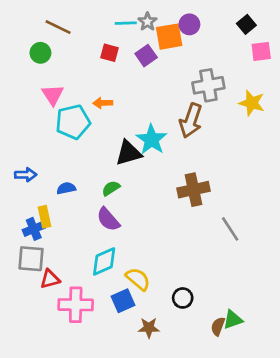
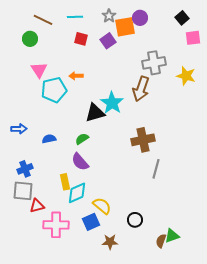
cyan line: (126, 23) -> (75, 17), moved
yellow rectangle: (45, 217) -> (65, 182), moved
gray line: (230, 229) -> (156, 169), moved, turned 48

